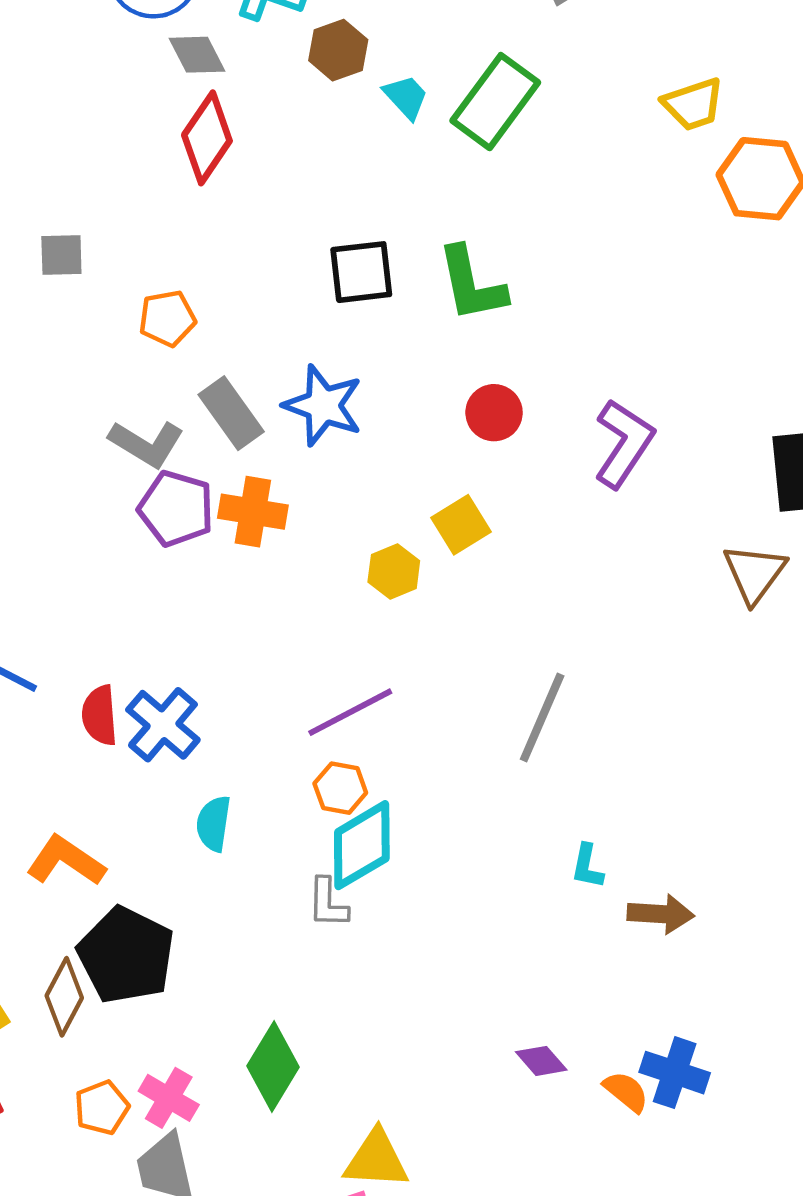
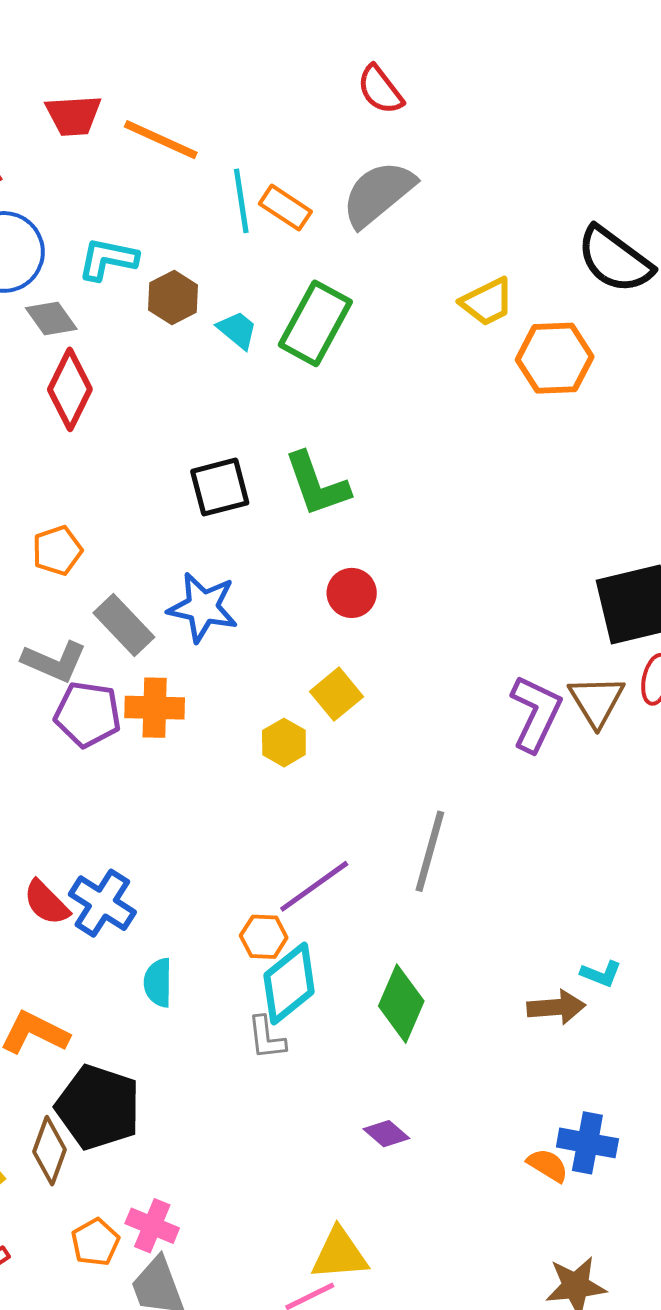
purple L-shape: (624, 443) -> (536, 713), moved
purple line: (350, 712) -> (314, 886), moved
red semicircle: (100, 715) -> (46, 903), turned -32
cyan L-shape: (587, 866) -> (601, 974), moved, turned -72
purple diamond: (541, 1061) -> (386, 1134), moved
green diamond: (273, 1066) -> (401, 1004), moved

